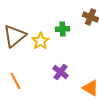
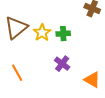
green cross: (62, 29) -> (63, 34), moved

